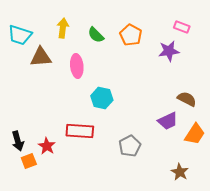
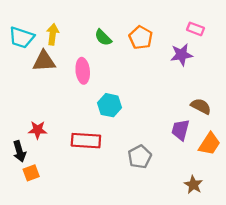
yellow arrow: (63, 28) -> (53, 34), moved
purple trapezoid: (168, 121) -> (180, 130), turned 130
red star: (47, 146) -> (38, 130), moved, turned -30

